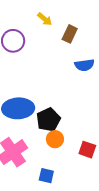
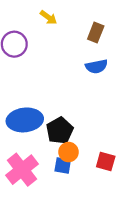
brown rectangle: (70, 34) -> (96, 33), moved
blue square: (46, 176) -> (63, 166), moved

